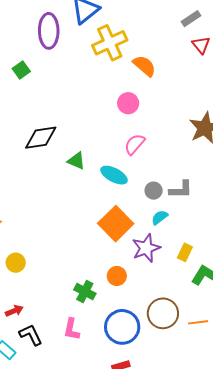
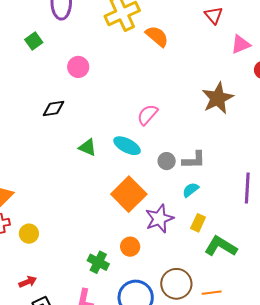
pink circle: (128, 103) -> (78, 67), moved
black diamond: (41, 138) -> (54, 109), size x0.7
green triangle: (76, 161) -> (88, 147), moved
cyan semicircle: (160, 217) -> (191, 190), moved

